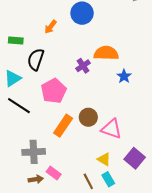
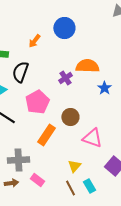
brown circle: (88, 117) -> (70, 117), moved
yellow triangle: (104, 159) -> (74, 166), moved, turned 40
brown arrow: (36, 179) -> (11, 183), moved

